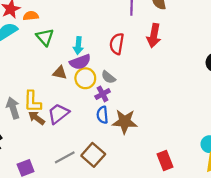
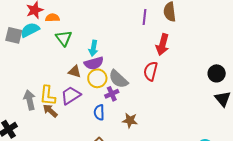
red semicircle: (117, 44) -> (151, 71), moved
gray semicircle: (108, 77) -> (118, 79), size x1.5
purple trapezoid: (58, 114) -> (71, 95), moved
blue semicircle: (102, 115) -> (99, 112), moved
brown star: (125, 122) -> (130, 120), size x0.7

